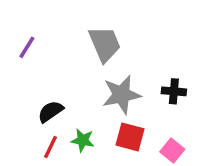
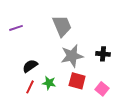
purple line: (27, 47) -> (16, 28), turned 40

